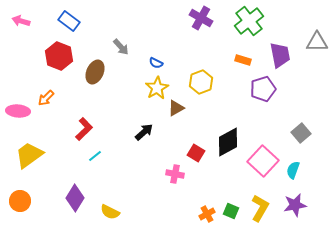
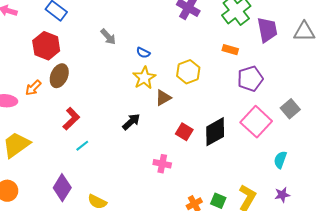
purple trapezoid: (280, 55) -> (267, 30), moved
brown ellipse: (95, 72) -> (59, 76), moved
gray square: (301, 133) -> (290, 109), moved
red square: (196, 153) -> (184, 132), moved
pink square: (263, 161) -> (256, 122), moved
purple star: (295, 205) -> (282, 195), size x0.7

